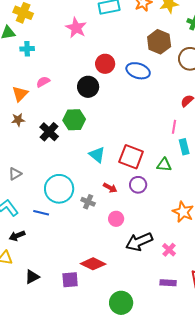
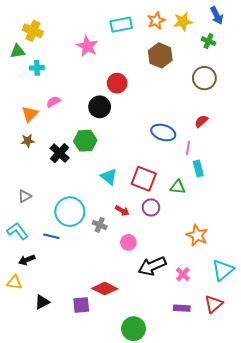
brown hexagon: (159, 42) -> (160, 55), moved
blue ellipse: (138, 71) -> (163, 133), moved

